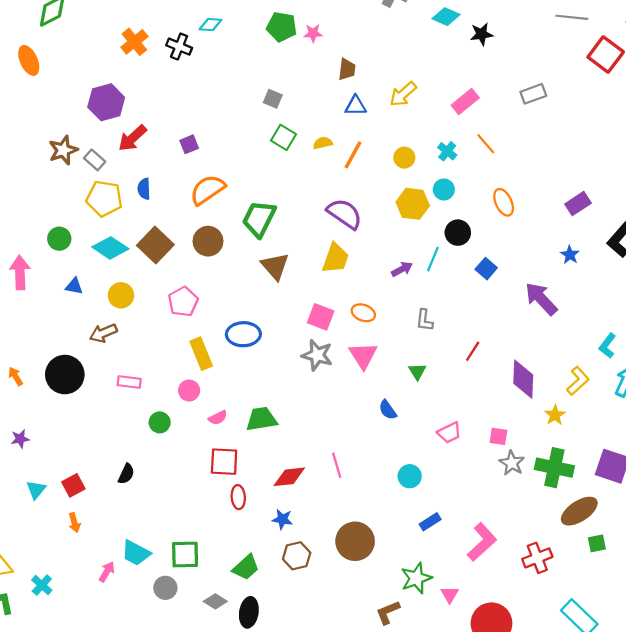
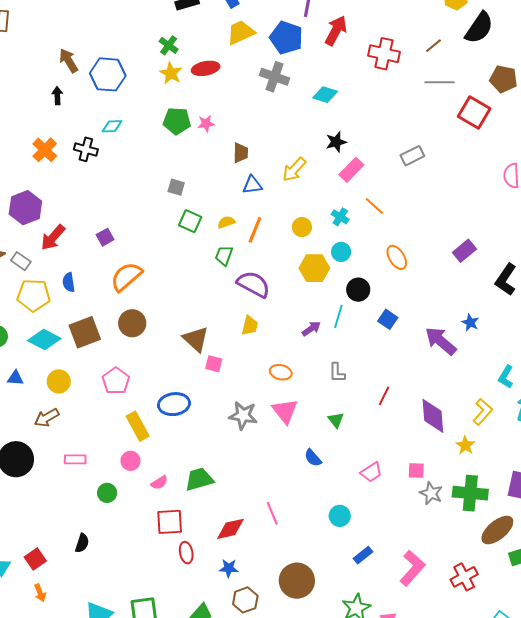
black star: (482, 34) -> (336, 142), moved
green trapezoid: (259, 219) -> (224, 256), moved, size x0.6
brown square: (155, 245) -> (85, 332), turned 32
blue star: (570, 255) -> (470, 323), moved
yellow trapezoid: (336, 258) -> (250, 326), size x0.7
pink square: (321, 317) -> (214, 364), moved, size x0.7

